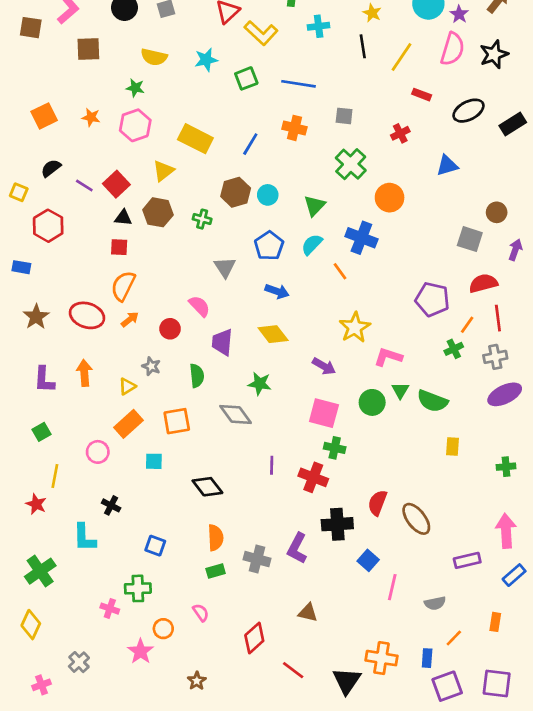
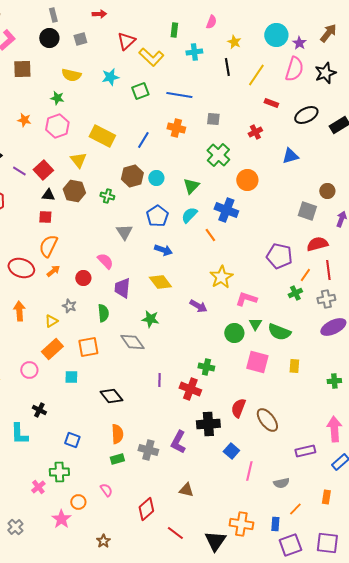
yellow triangle: (163, 171) -> (78, 160), turned -30
pink square: (324, 413) -> (257, 362), moved
pink cross: (110, 609) -> (38, 487), turned 32

